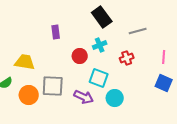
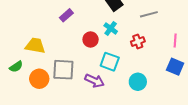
purple rectangle: (56, 32) -> (66, 15), turned 56
cyan cross: (100, 45) -> (111, 28), turned -32
cyan circle: (115, 98) -> (138, 82), moved

